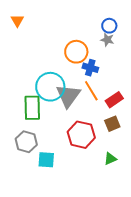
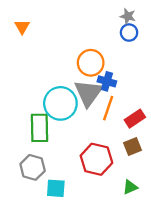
gray star: (107, 40) -> (128, 16), moved
orange line: (91, 91) -> (108, 108), turned 50
gray triangle: (68, 96) -> (88, 93), moved

